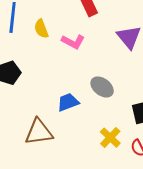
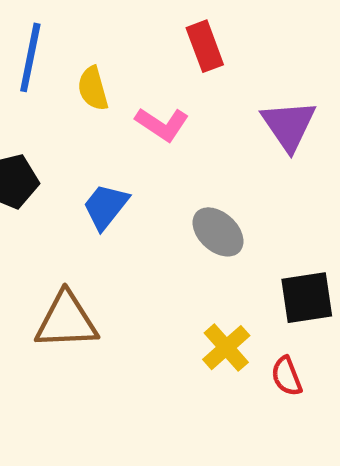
blue trapezoid: (68, 102) -> (106, 206), moved, turned -35

